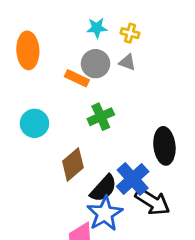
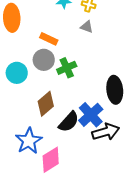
gray circle: (95, 64) -> (44, 60), moved
black arrow: (153, 202) -> (106, 132), turned -48
blue star: (105, 214) -> (29, 141), moved

